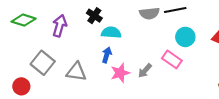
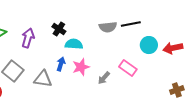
cyan circle: (185, 37) -> (149, 45), moved
blue arrow: (107, 55) -> (61, 64), moved
pink star: (120, 73) -> (81, 67), moved

